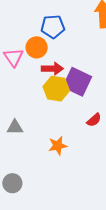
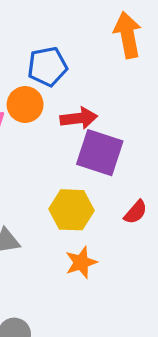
red arrow: (52, 69) -> (79, 118), moved
yellow hexagon: (56, 89) -> (71, 210), moved

